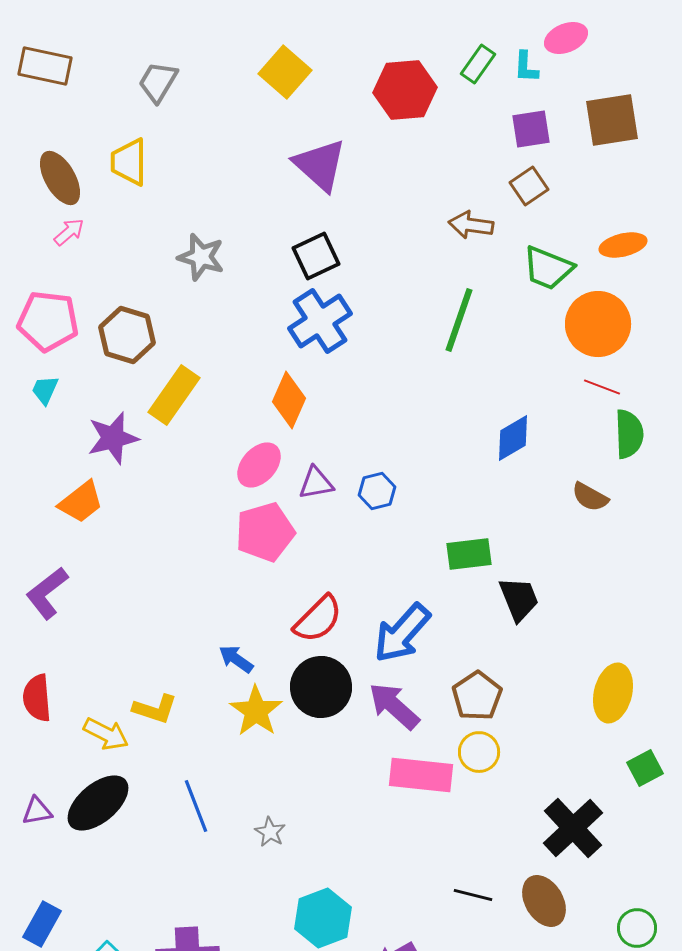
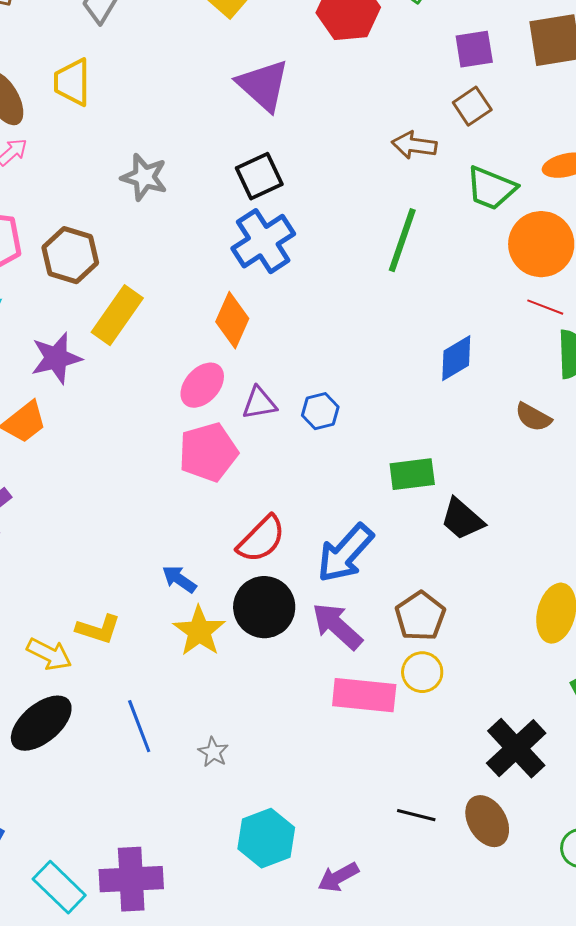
black trapezoid: (519, 599) -> (462, 519), turned 153

